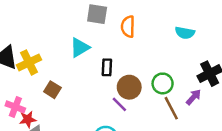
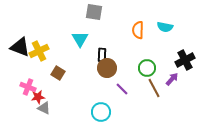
orange semicircle: (128, 27) -> (138, 30), moved
cyan triangle: (80, 48) -> (80, 39), turned -30
brown circle: (129, 87) -> (107, 68), moved
purple line: (119, 104) -> (122, 89), moved

